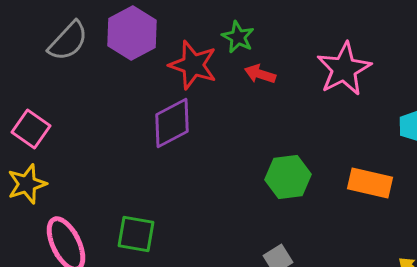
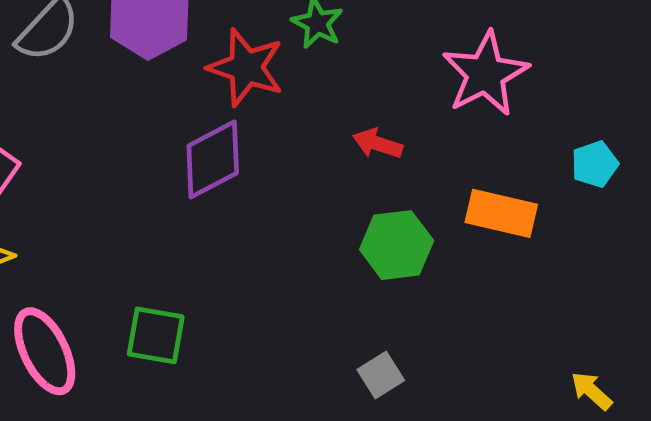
red arrow: (260, 74) -> (378, 144), moved
orange rectangle: (370, 183) -> (501, 213), moved

